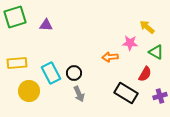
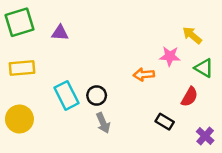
yellow rectangle: (17, 63) -> (22, 68), moved
yellow circle: (29, 91) -> (19, 119), moved
black rectangle: (126, 93) -> (165, 122), size x0.6
purple cross: (160, 96) -> (205, 136), moved, turned -32

